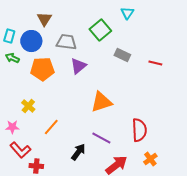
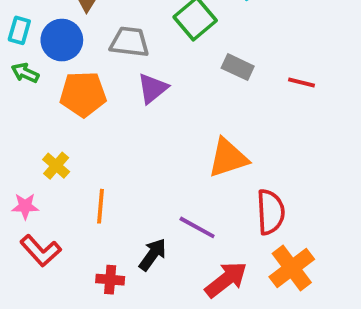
orange triangle: (101, 102) -> (228, 158), moved
orange line: (51, 127) -> (100, 206), turned -36
orange cross: (150, 159) -> (292, 268), size x1.6
red cross: (36, 166) -> (110, 280), moved

